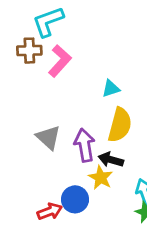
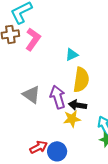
yellow star: (101, 178) -> (72, 119), turned -30
blue circle: (75, 199) -> (57, 151), moved

